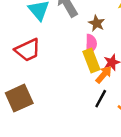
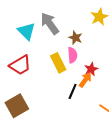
yellow rectangle: (91, 60) -> (58, 63), moved
black line: (101, 99) -> (73, 91), moved

